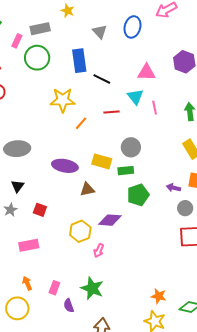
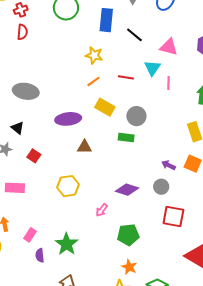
black line: (102, 79) -> (134, 35), moved
yellow star: (63, 100) -> (94, 55), moved, size x0.7
yellow rectangle: (102, 161) -> (105, 107), moved
purple ellipse: (65, 166) -> (68, 119), turned -30
black triangle: (18, 186) -> (18, 128), turned -40
green pentagon: (138, 195) -> (128, 235), moved
gray circle: (185, 208) -> (161, 187), moved
purple diamond: (110, 220) -> (127, 190), moved
pink arrow: (99, 251) -> (102, 210), moved

